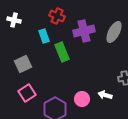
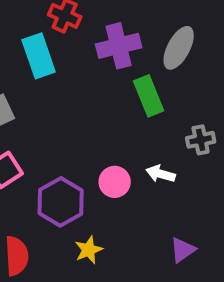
cyan rectangle: (44, 36) -> (39, 56), size x1.5
green rectangle: (62, 52) -> (149, 96), moved

